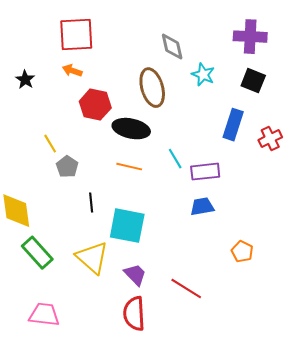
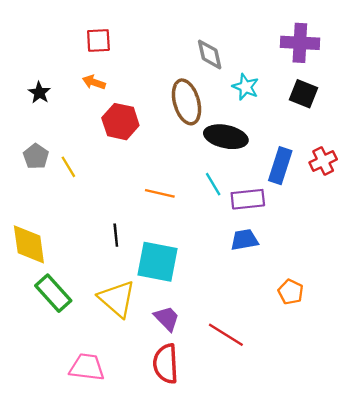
red square: (76, 35) -> (98, 41), size x0.6
blue rectangle: (233, 125) -> (280, 166), moved
black ellipse: (131, 129) -> (226, 137), moved
gray pentagon: (67, 167) -> (36, 156), moved
pink trapezoid: (44, 315) -> (87, 367), moved

